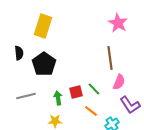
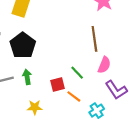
red square: (76, 92) -> (58, 84), moved
green arrow: (58, 98) -> (27, 77), moved

